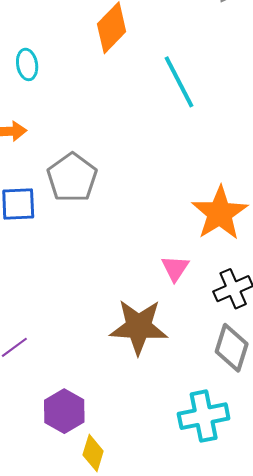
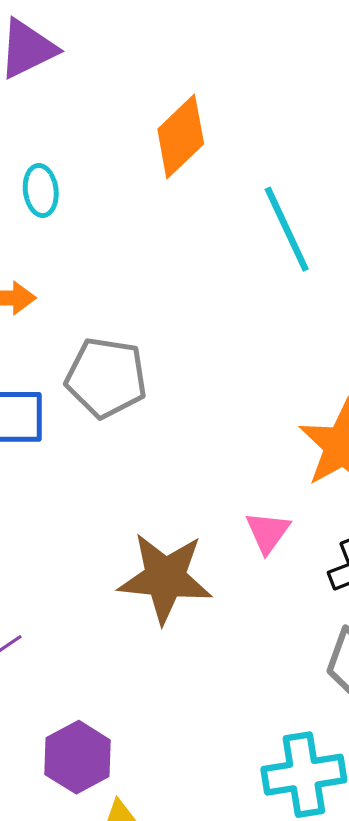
gray pentagon: (72, 178) -> (106, 378), turned -30
brown star: (139, 327) -> (165, 578), moved

